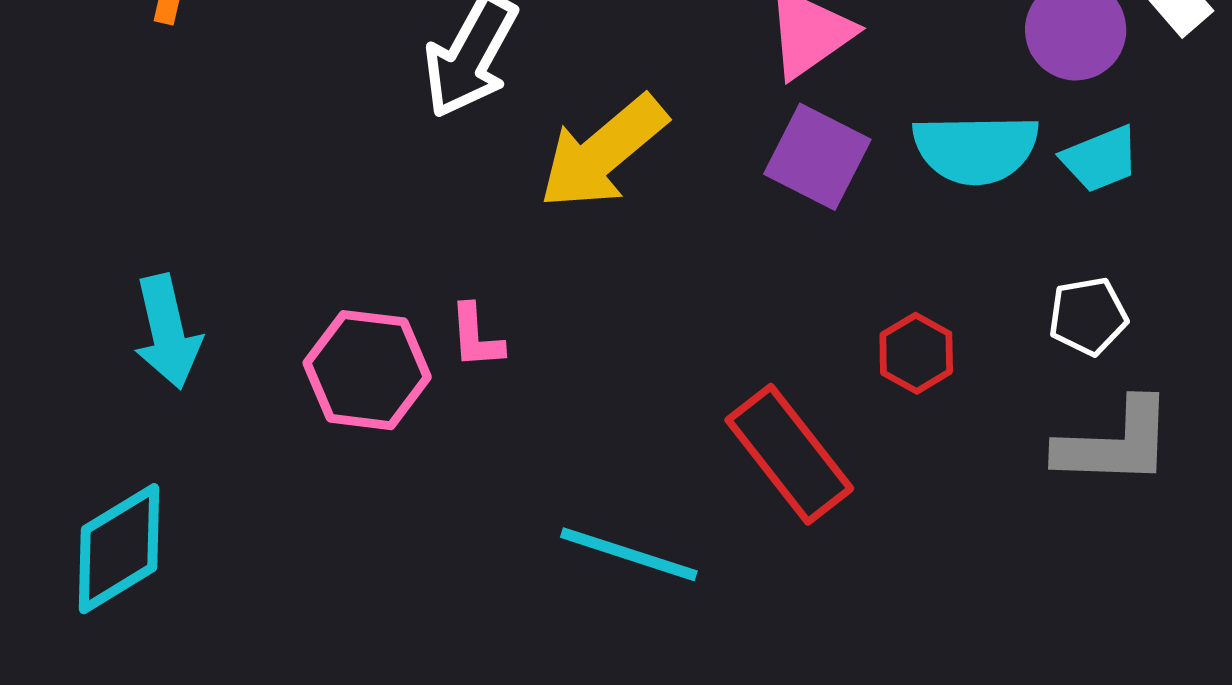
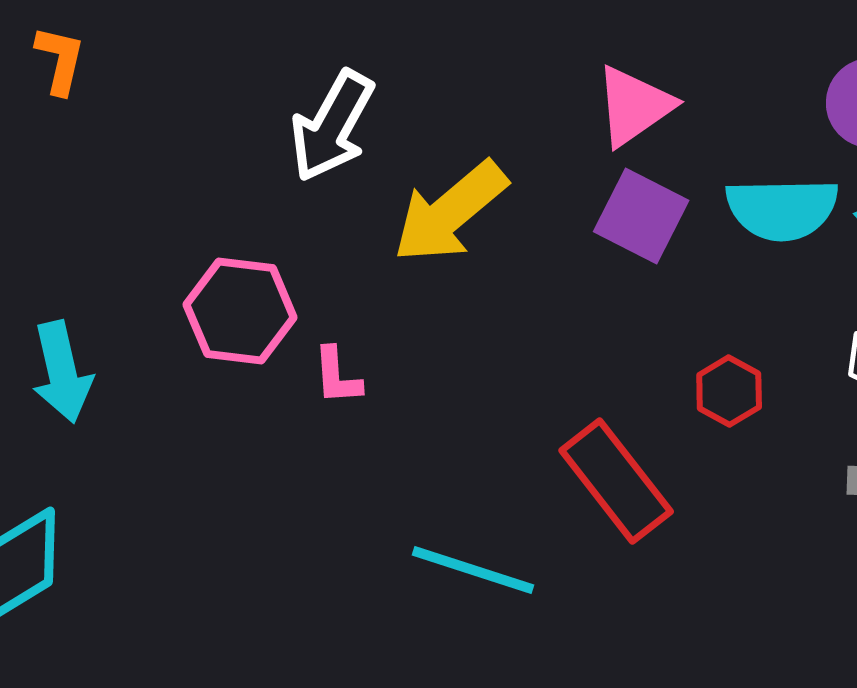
pink hexagon: (367, 370) -> (240, 311), moved

